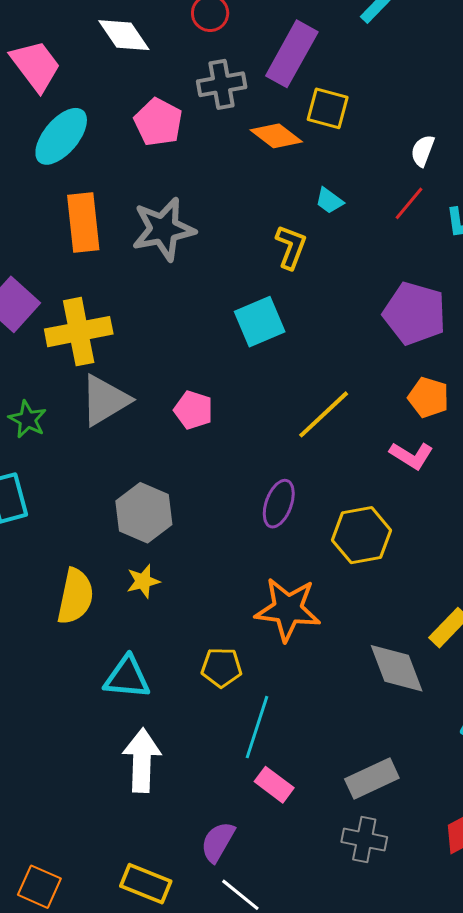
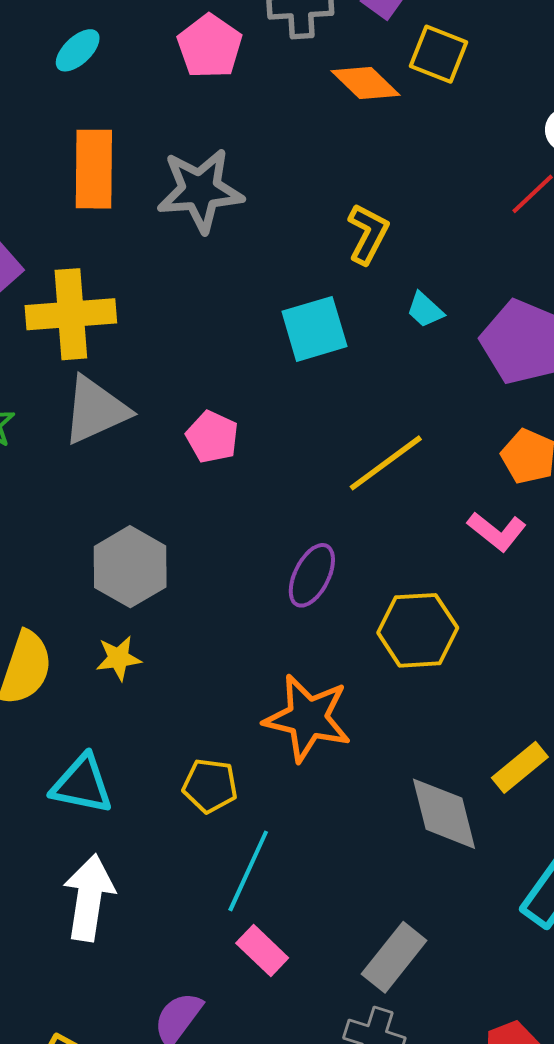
cyan ellipse: (61, 136) -> (78, 50), size x0.6
cyan trapezoid: (329, 201) -> (425, 310), moved
gray rectangle: (372, 778) -> (394, 957), turned -33

